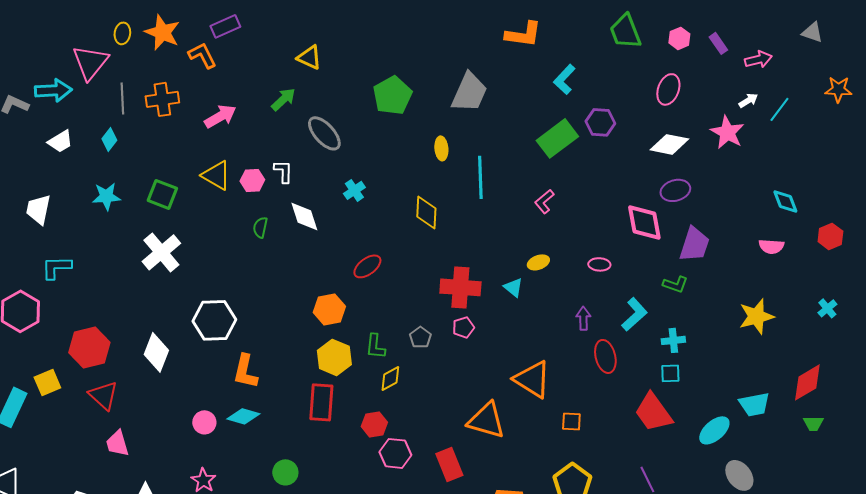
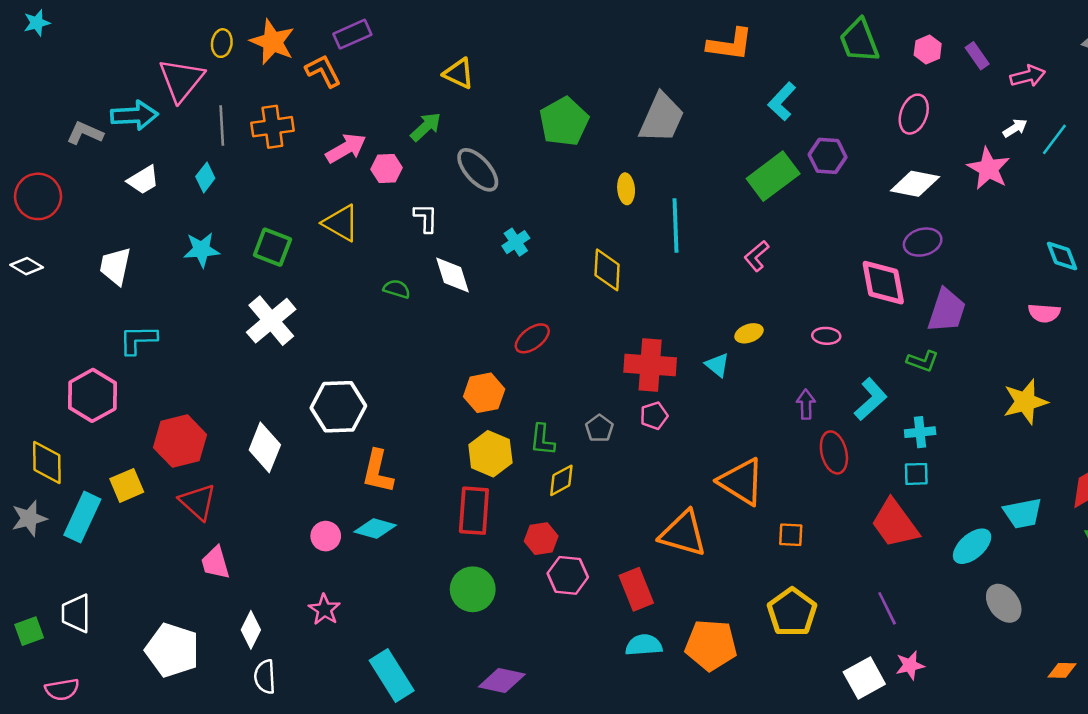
pink hexagon: (252, 180) -> (387, 169), moved
green semicircle: (260, 227) -> (397, 289), turned 95
green circle: (285, 472) -> (473, 589), moved, size x1.4

